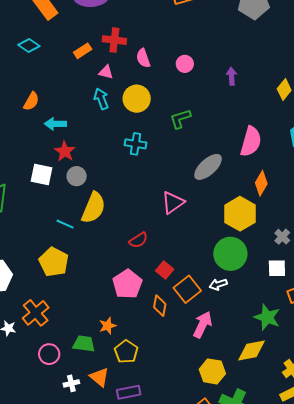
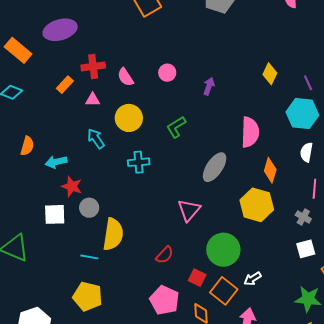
purple arrow: (232, 76) -> (209, 86), moved, turned 36
cyan arrow: (101, 99) -> (96, 139), moved
green circle: (230, 254) -> (223, 250), moved

